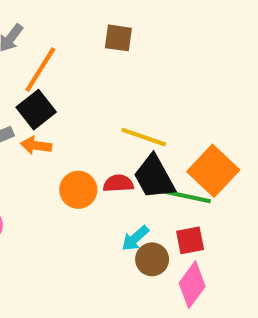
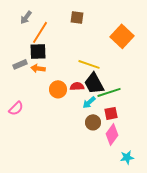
black square: (36, 110) -> (38, 51), turned 36
orange square: (213, 171) -> (122, 36), moved
green line: (186, 196) -> (109, 92), turned -30
cyan arrow: (135, 238) -> (89, 102), moved

